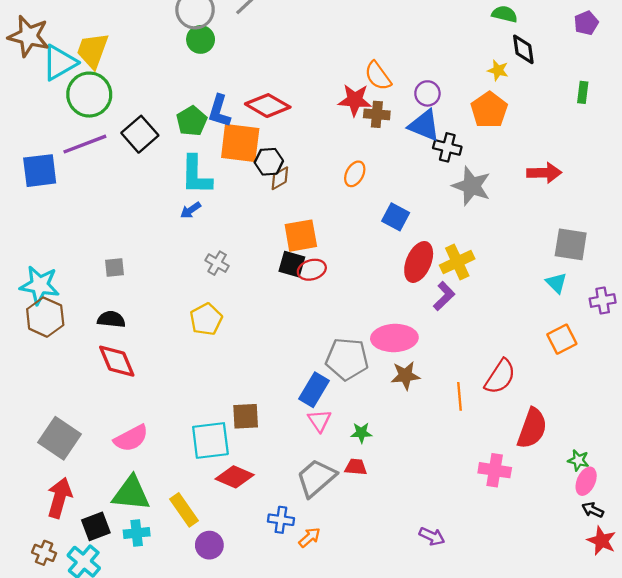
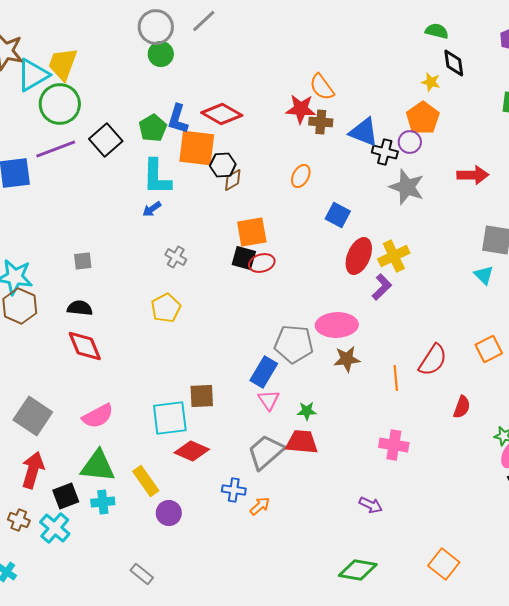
purple circle: (427, 93) -> (410, 142), moved
orange square: (562, 339) -> (489, 349), moved
red semicircle: (532, 428) -> (462, 407), size x0.6
red trapezoid: (356, 467) -> (302, 442), size x1.6
pink cross: (495, 470) -> (394, 445), moved

